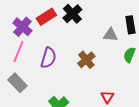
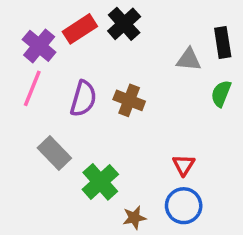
brown cross: (86, 60) -> (129, 100), moved, turned -30
gray rectangle: (17, 83) -> (54, 153), moved

